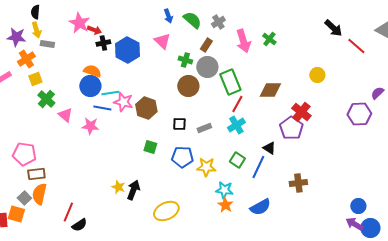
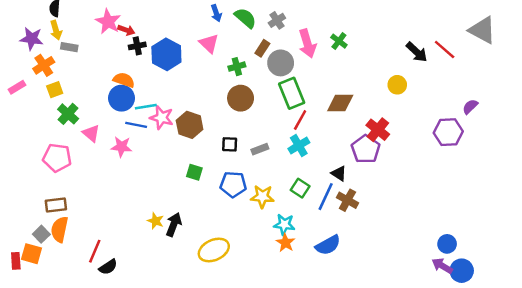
black arrow: (333, 28) -> (417, 52), moved
green cross: (185, 60) -> (237, 67), turned -32
gray circle: (207, 67) -> (281, 63), moved
pink pentagon: (24, 154) -> (57, 158), moved
brown cross: (298, 183) -> (347, 200), moved, turned 36

